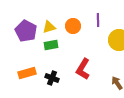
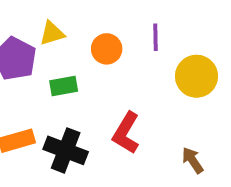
yellow triangle: (49, 27) -> (52, 33), moved
black cross: (52, 78) -> (66, 150), size x1.5

